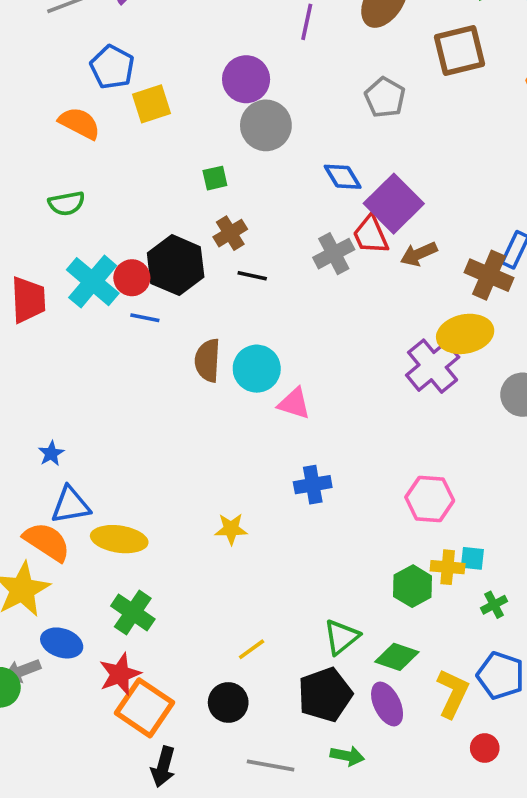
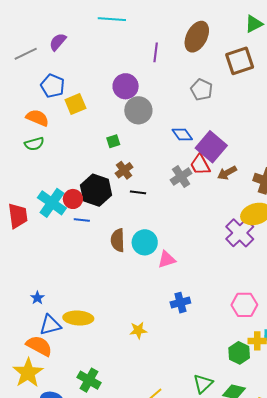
green semicircle: (67, 203) -> (34, 144), moved
pink triangle: (294, 403) -> (167, 259), turned -30
yellow ellipse: (119, 539) -> (78, 318), moved

